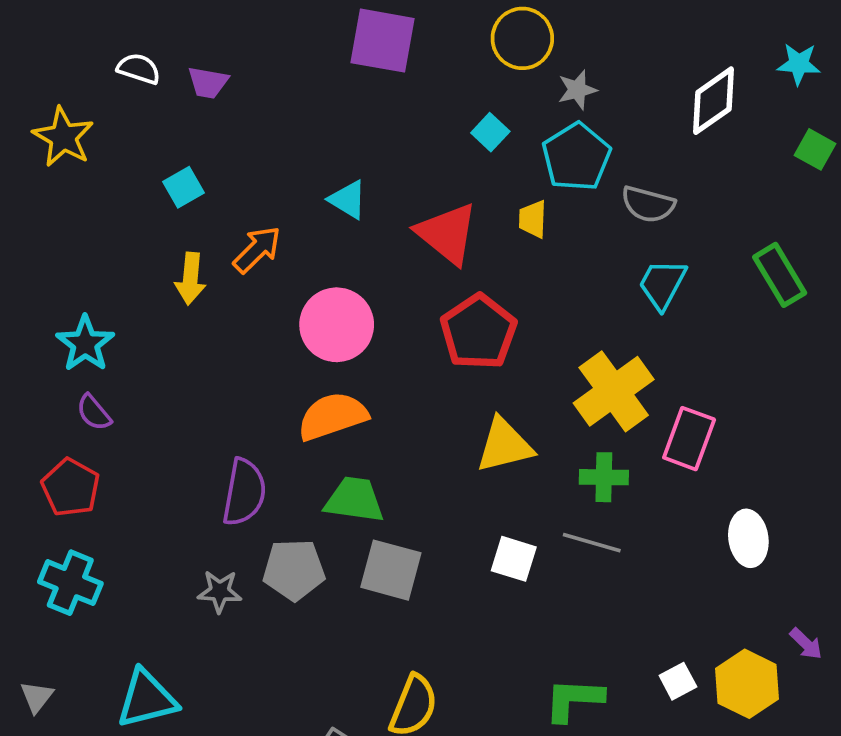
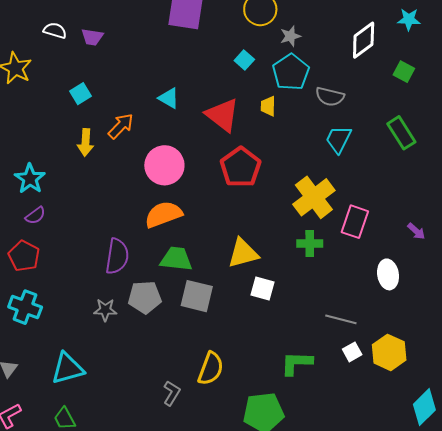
green square: (815, 149) -> (404, 72), moved
purple semicircle: (94, 412) -> (35, 216), turned -85
yellow triangle: (505, 445) -> (243, 253), moved
gray line: (592, 543) -> (341, 319), moved
purple arrow: (806, 644) -> (416, 231), moved

